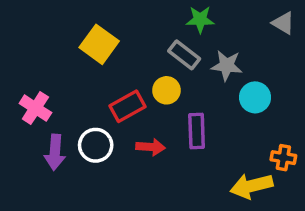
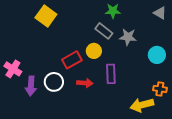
yellow square: (99, 44) -> (46, 16), moved
cyan circle: (255, 97) -> (157, 55), moved
pink cross: (35, 108) -> (13, 69), moved

